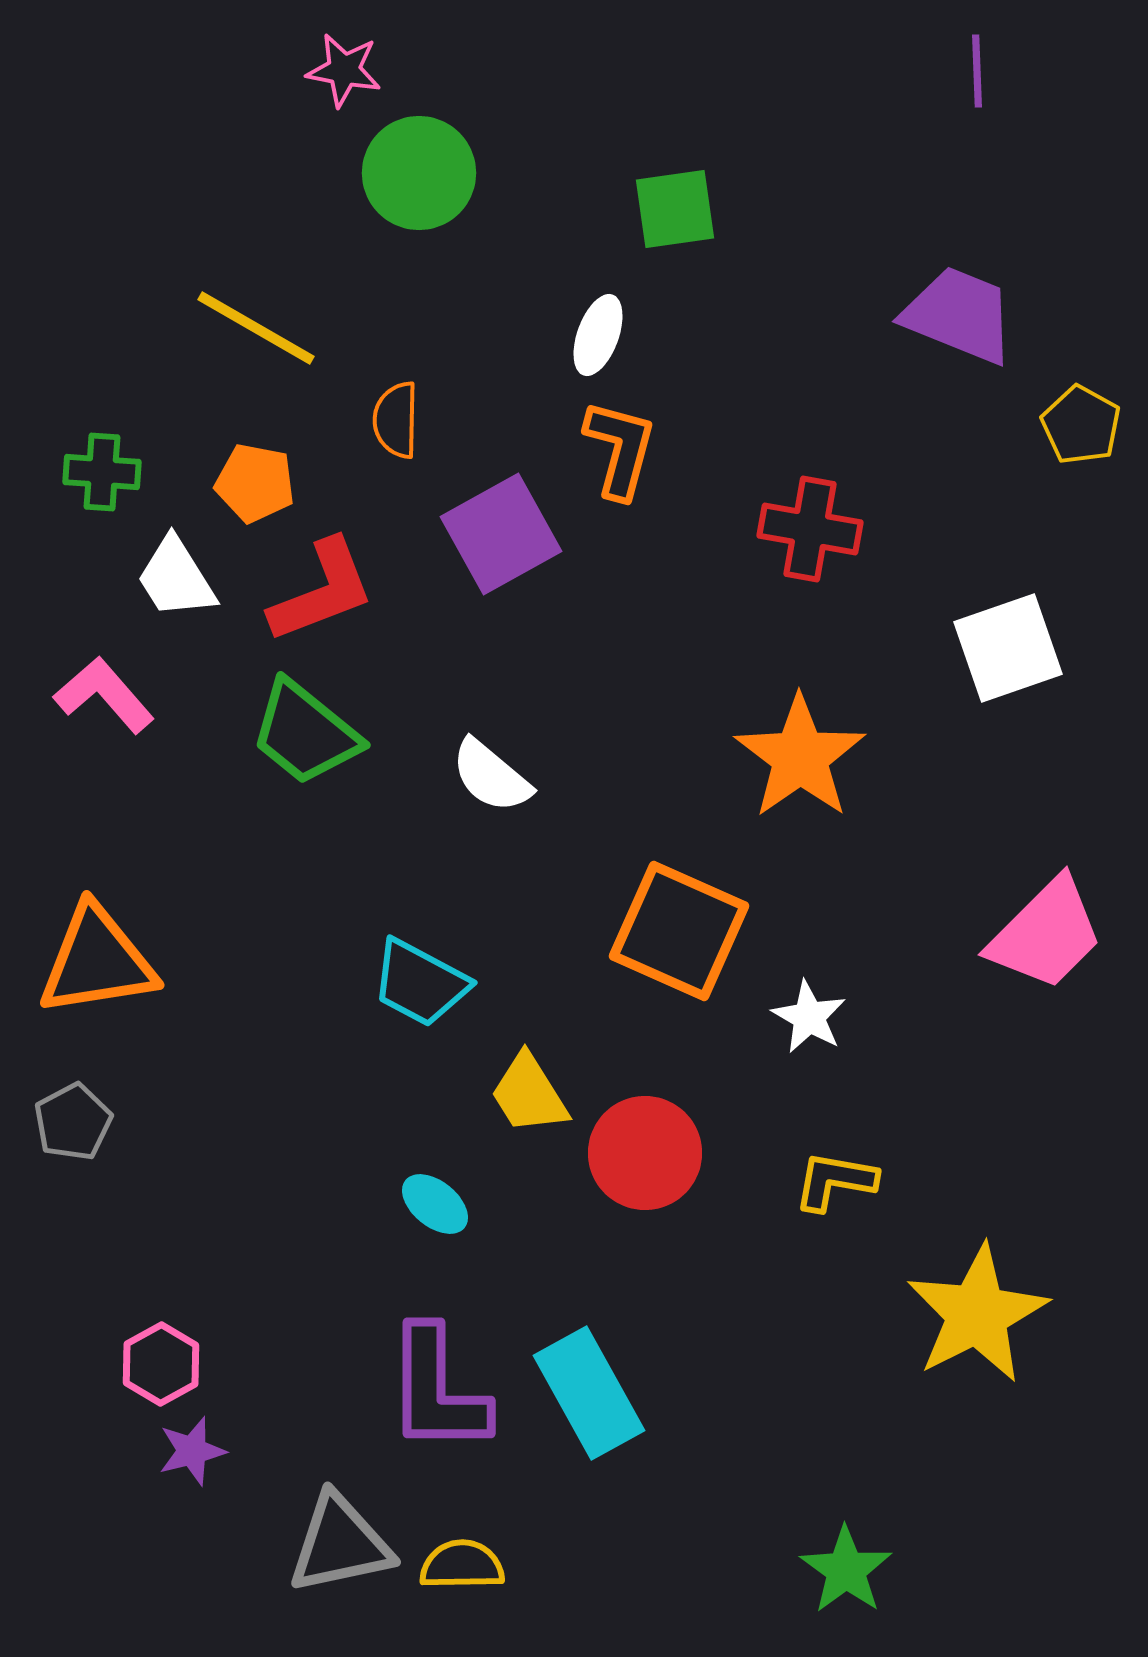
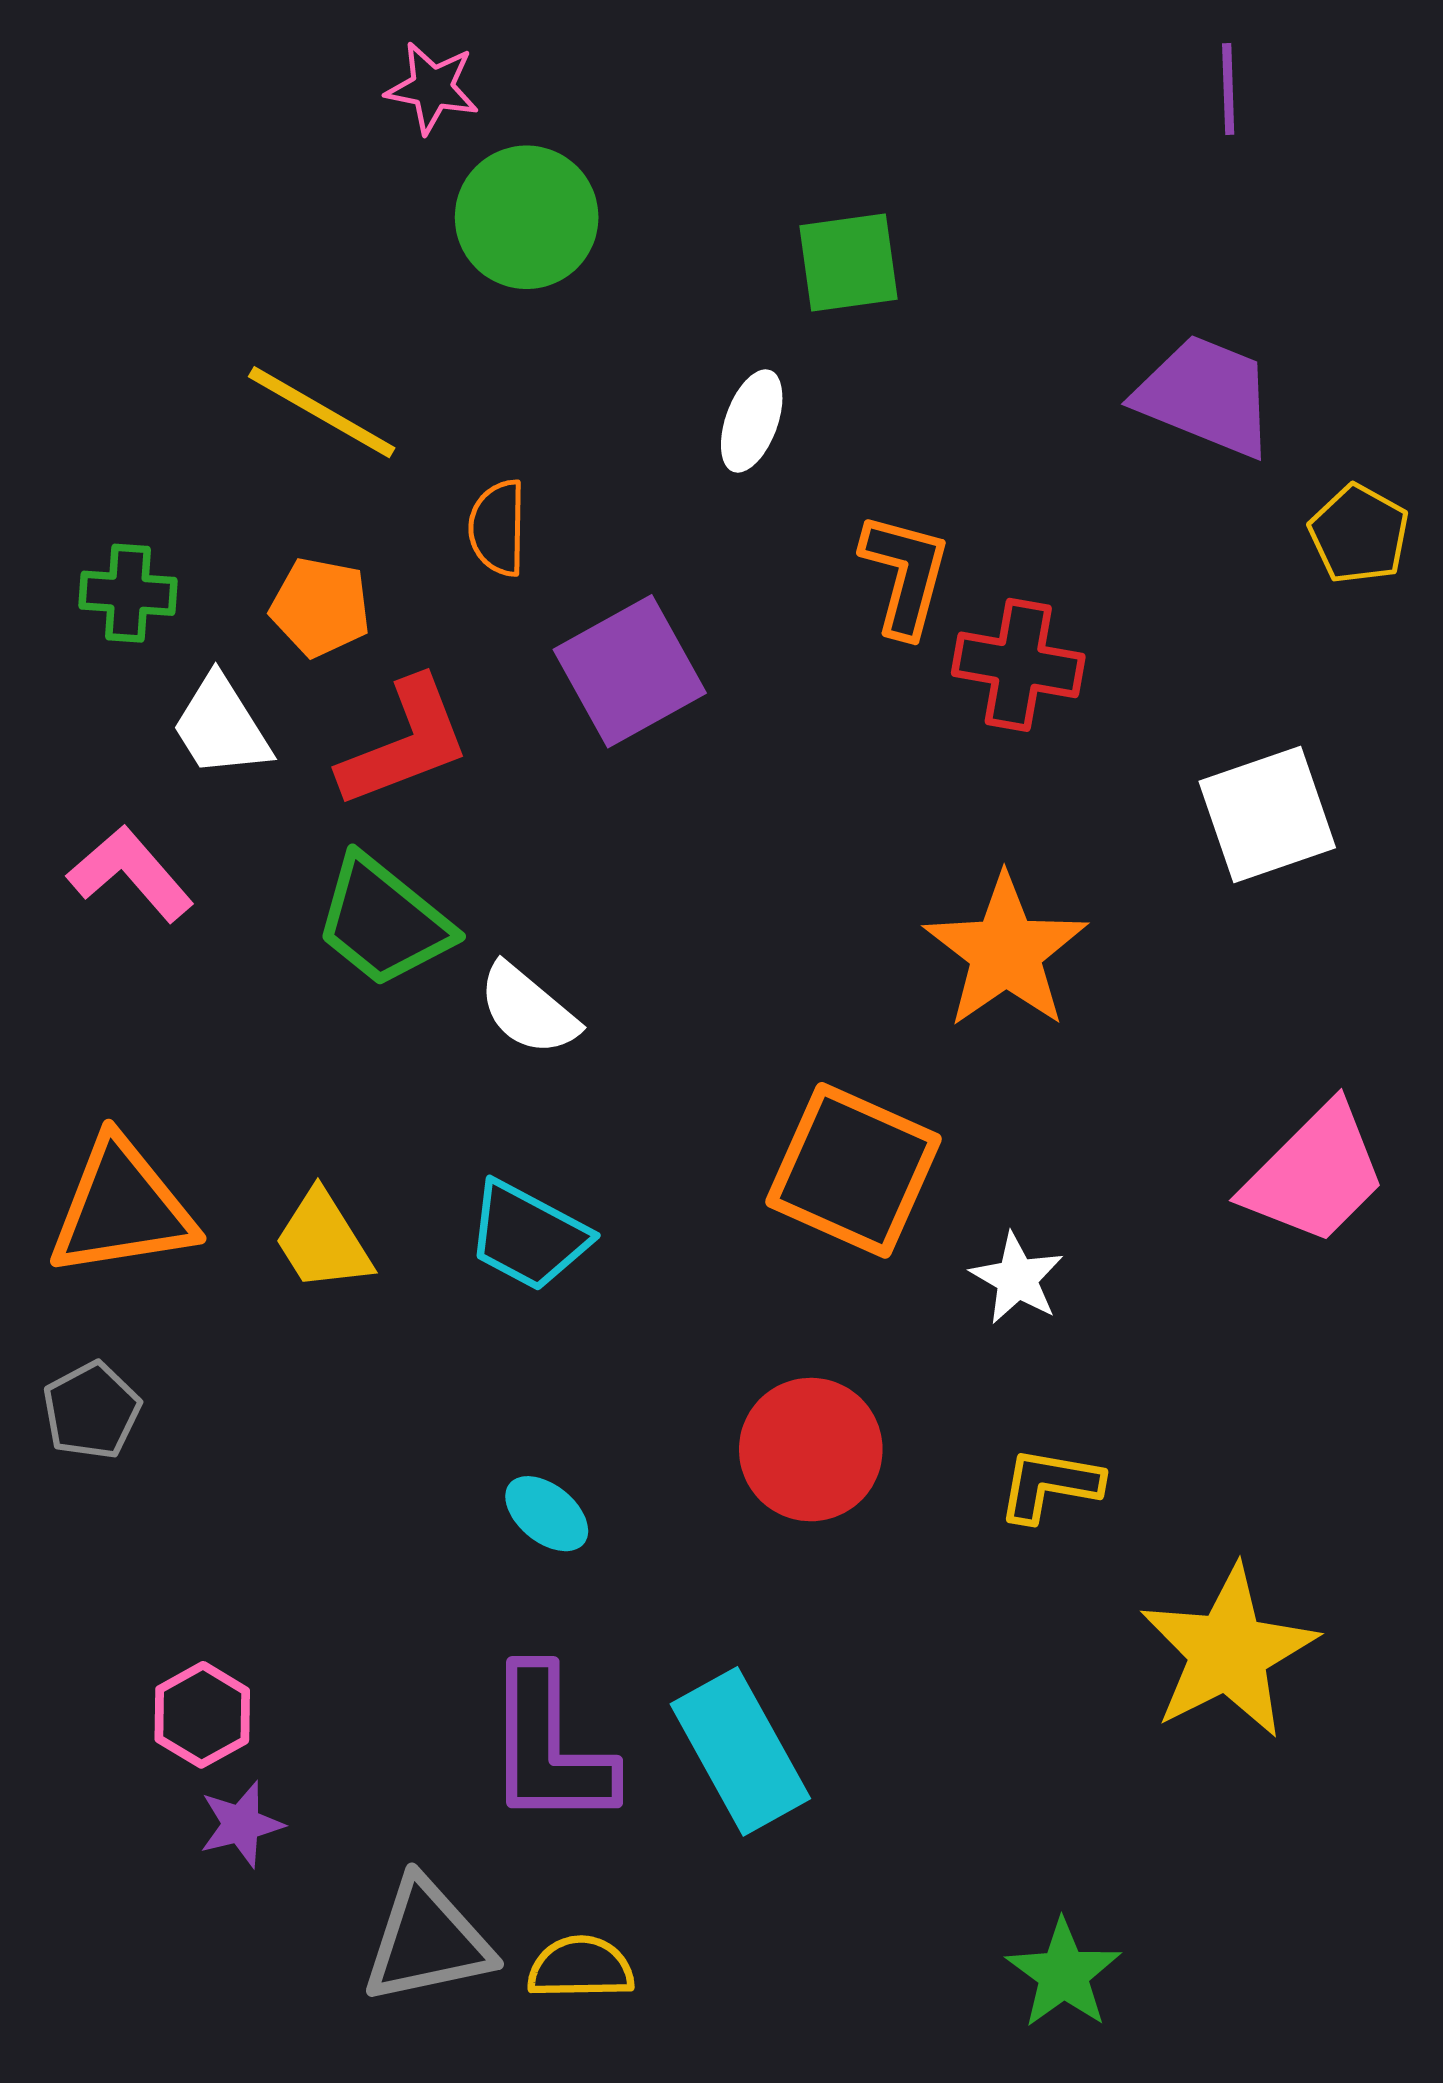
orange L-shape: (620, 449) -> (905, 574), moved
white semicircle: (491, 776) -> (528, 1009), moved
yellow trapezoid: (529, 1094) -> (323, 1241), moved

